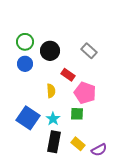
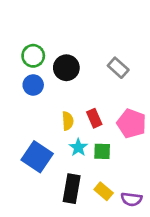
red rectangle: (68, 75) -> (94, 118), moved, turned 32
pink pentagon: (85, 93) -> (131, 124), moved
cyan star: (53, 119) -> (78, 147), moved
purple semicircle: (99, 150) -> (131, 199), turned 35

